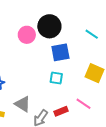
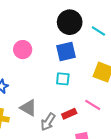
black circle: (49, 26) -> (70, 22), moved
pink circle: (27, 35) -> (23, 50), moved

